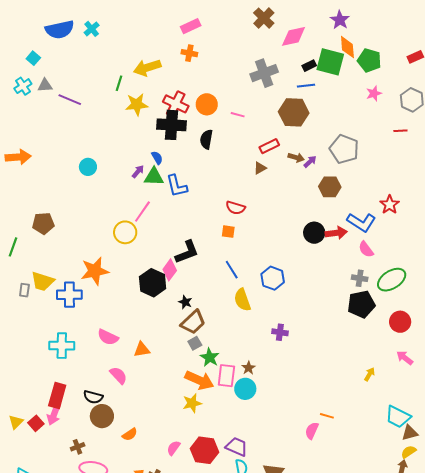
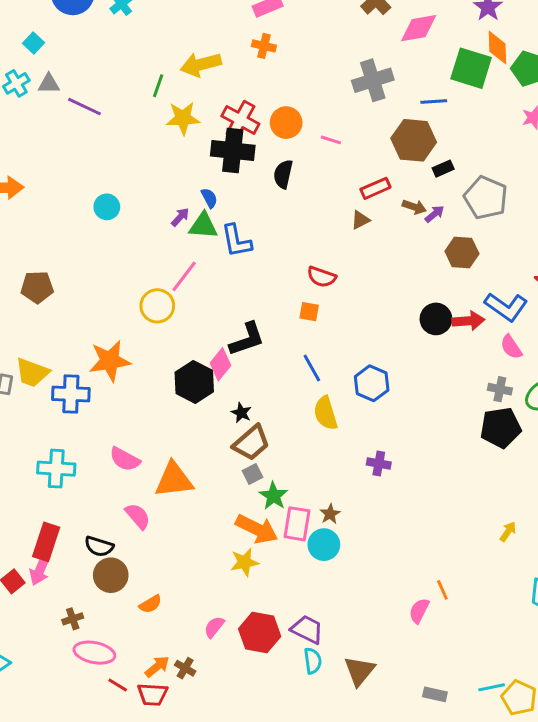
black rectangle: (309, 66) -> (443, 169), moved
orange triangle: (142, 350) -> (174, 480), size x1.6
orange line: (327, 416) -> (442, 590), turned 48

